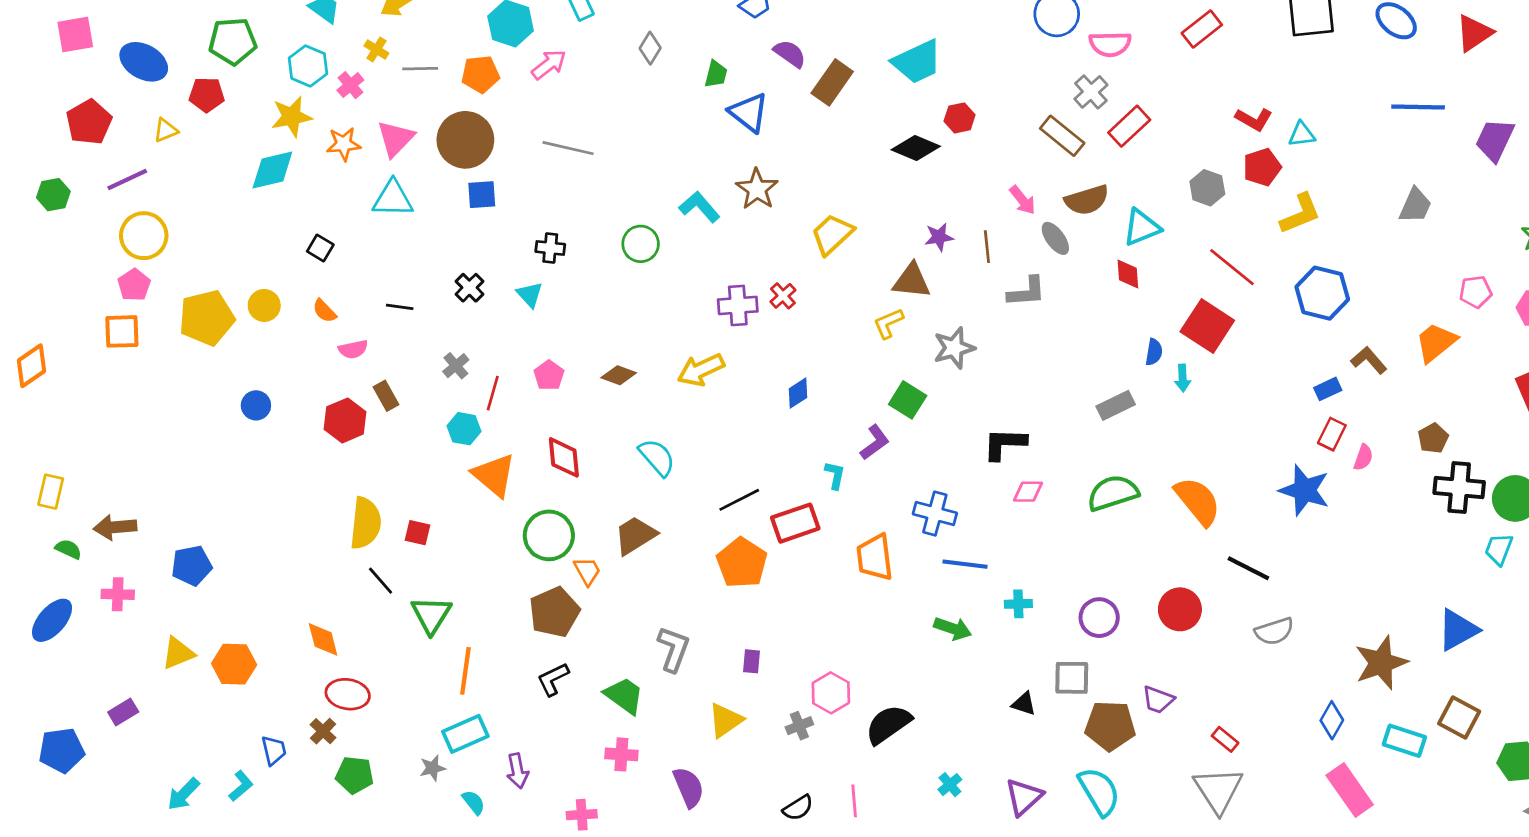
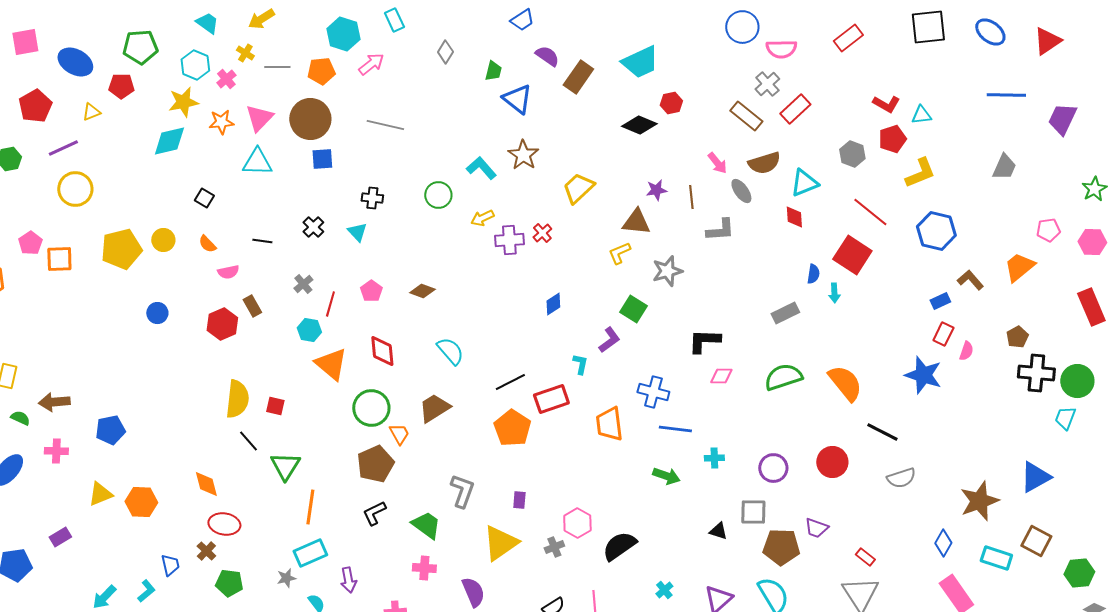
pink pentagon: (134, 285) -> (30, 243), moved
yellow arrow: (701, 370) -> (482, 218), moved, size x0.7
yellow triangle: (725, 720) -> (500, 543), size x1.4

